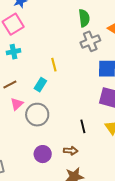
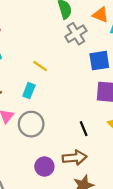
yellow line: (54, 65) -> (40, 66), turned -32
brown arrow: (71, 151) -> (75, 158), size x1.5

